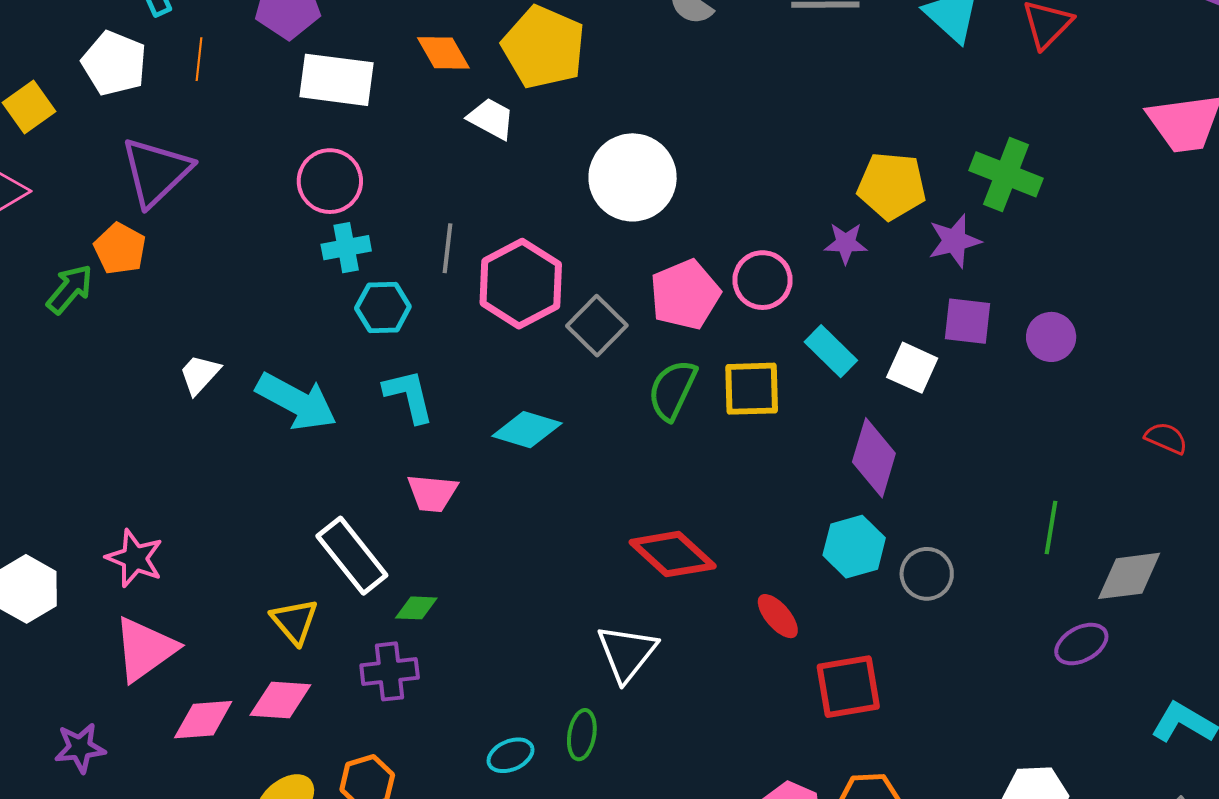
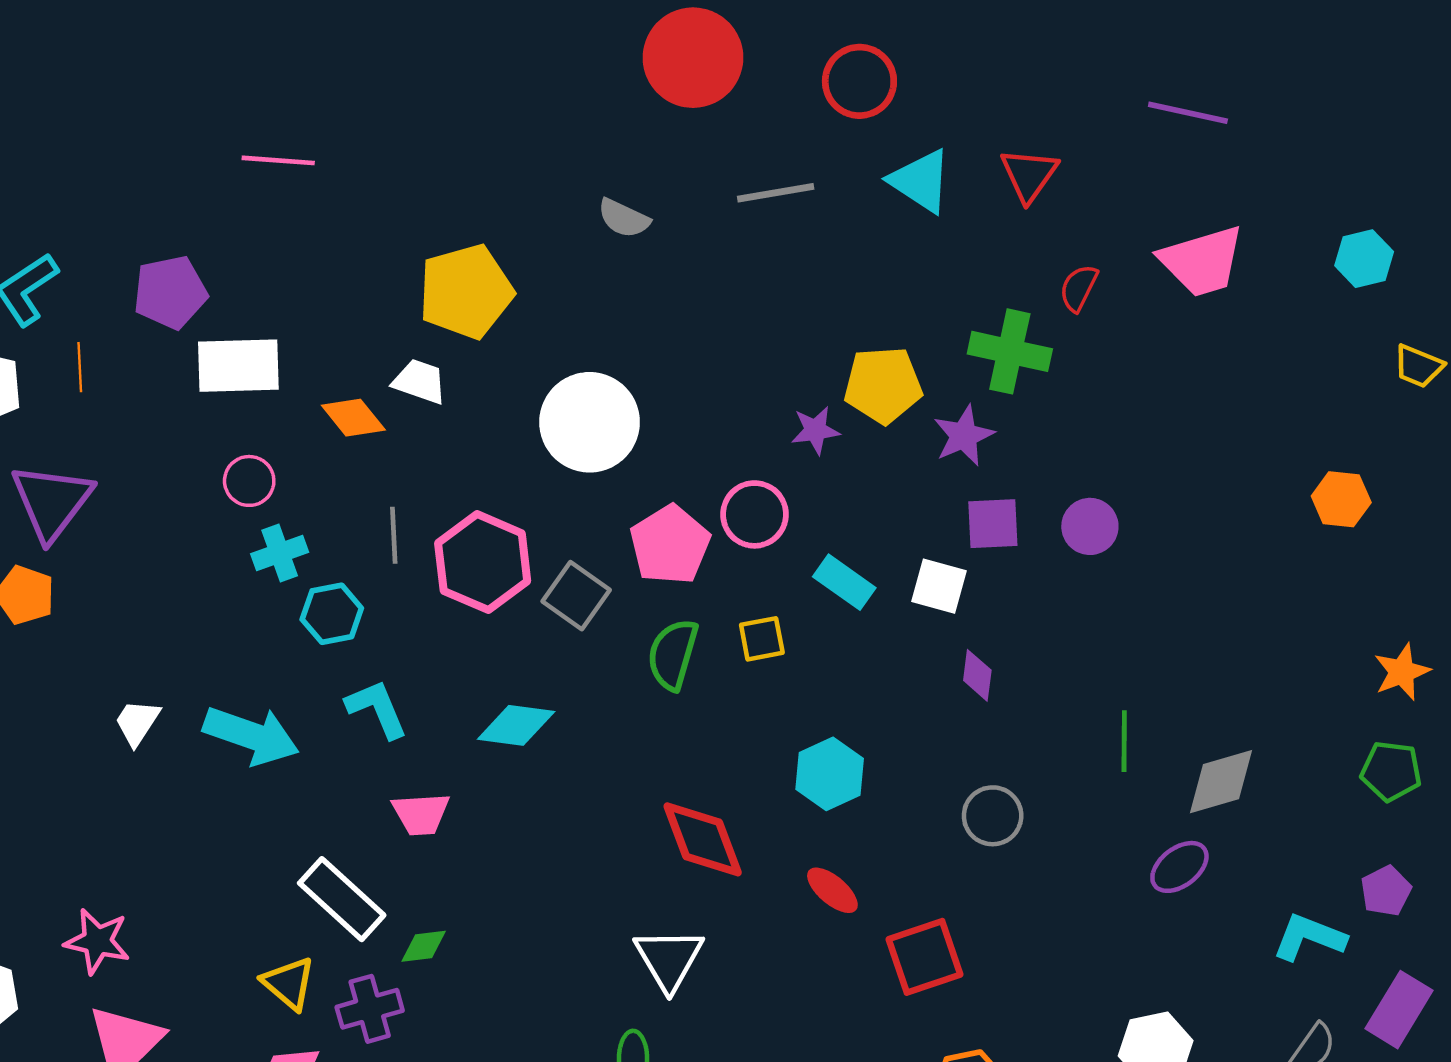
yellow pentagon: (544, 47) -> (466, 292), turned -30
orange diamond: (443, 53) -> (353, 418), moved
pink circle: (330, 181) -> (249, 481), size x0.7
purple star: (846, 243) -> (815, 430), moved
yellow square: (752, 389) -> (762, 639), size x0.7
red semicircle: (1166, 438) -> (1079, 288), moved, turned -78
purple diamond: (874, 458) -> (977, 675), moved, size x0.6
cyan hexagon: (854, 547) -> (830, 774), moved
red diamond: (673, 554) -> (703, 839), turned 36
purple cross: (390, 671) -> (370, 1009), moved

